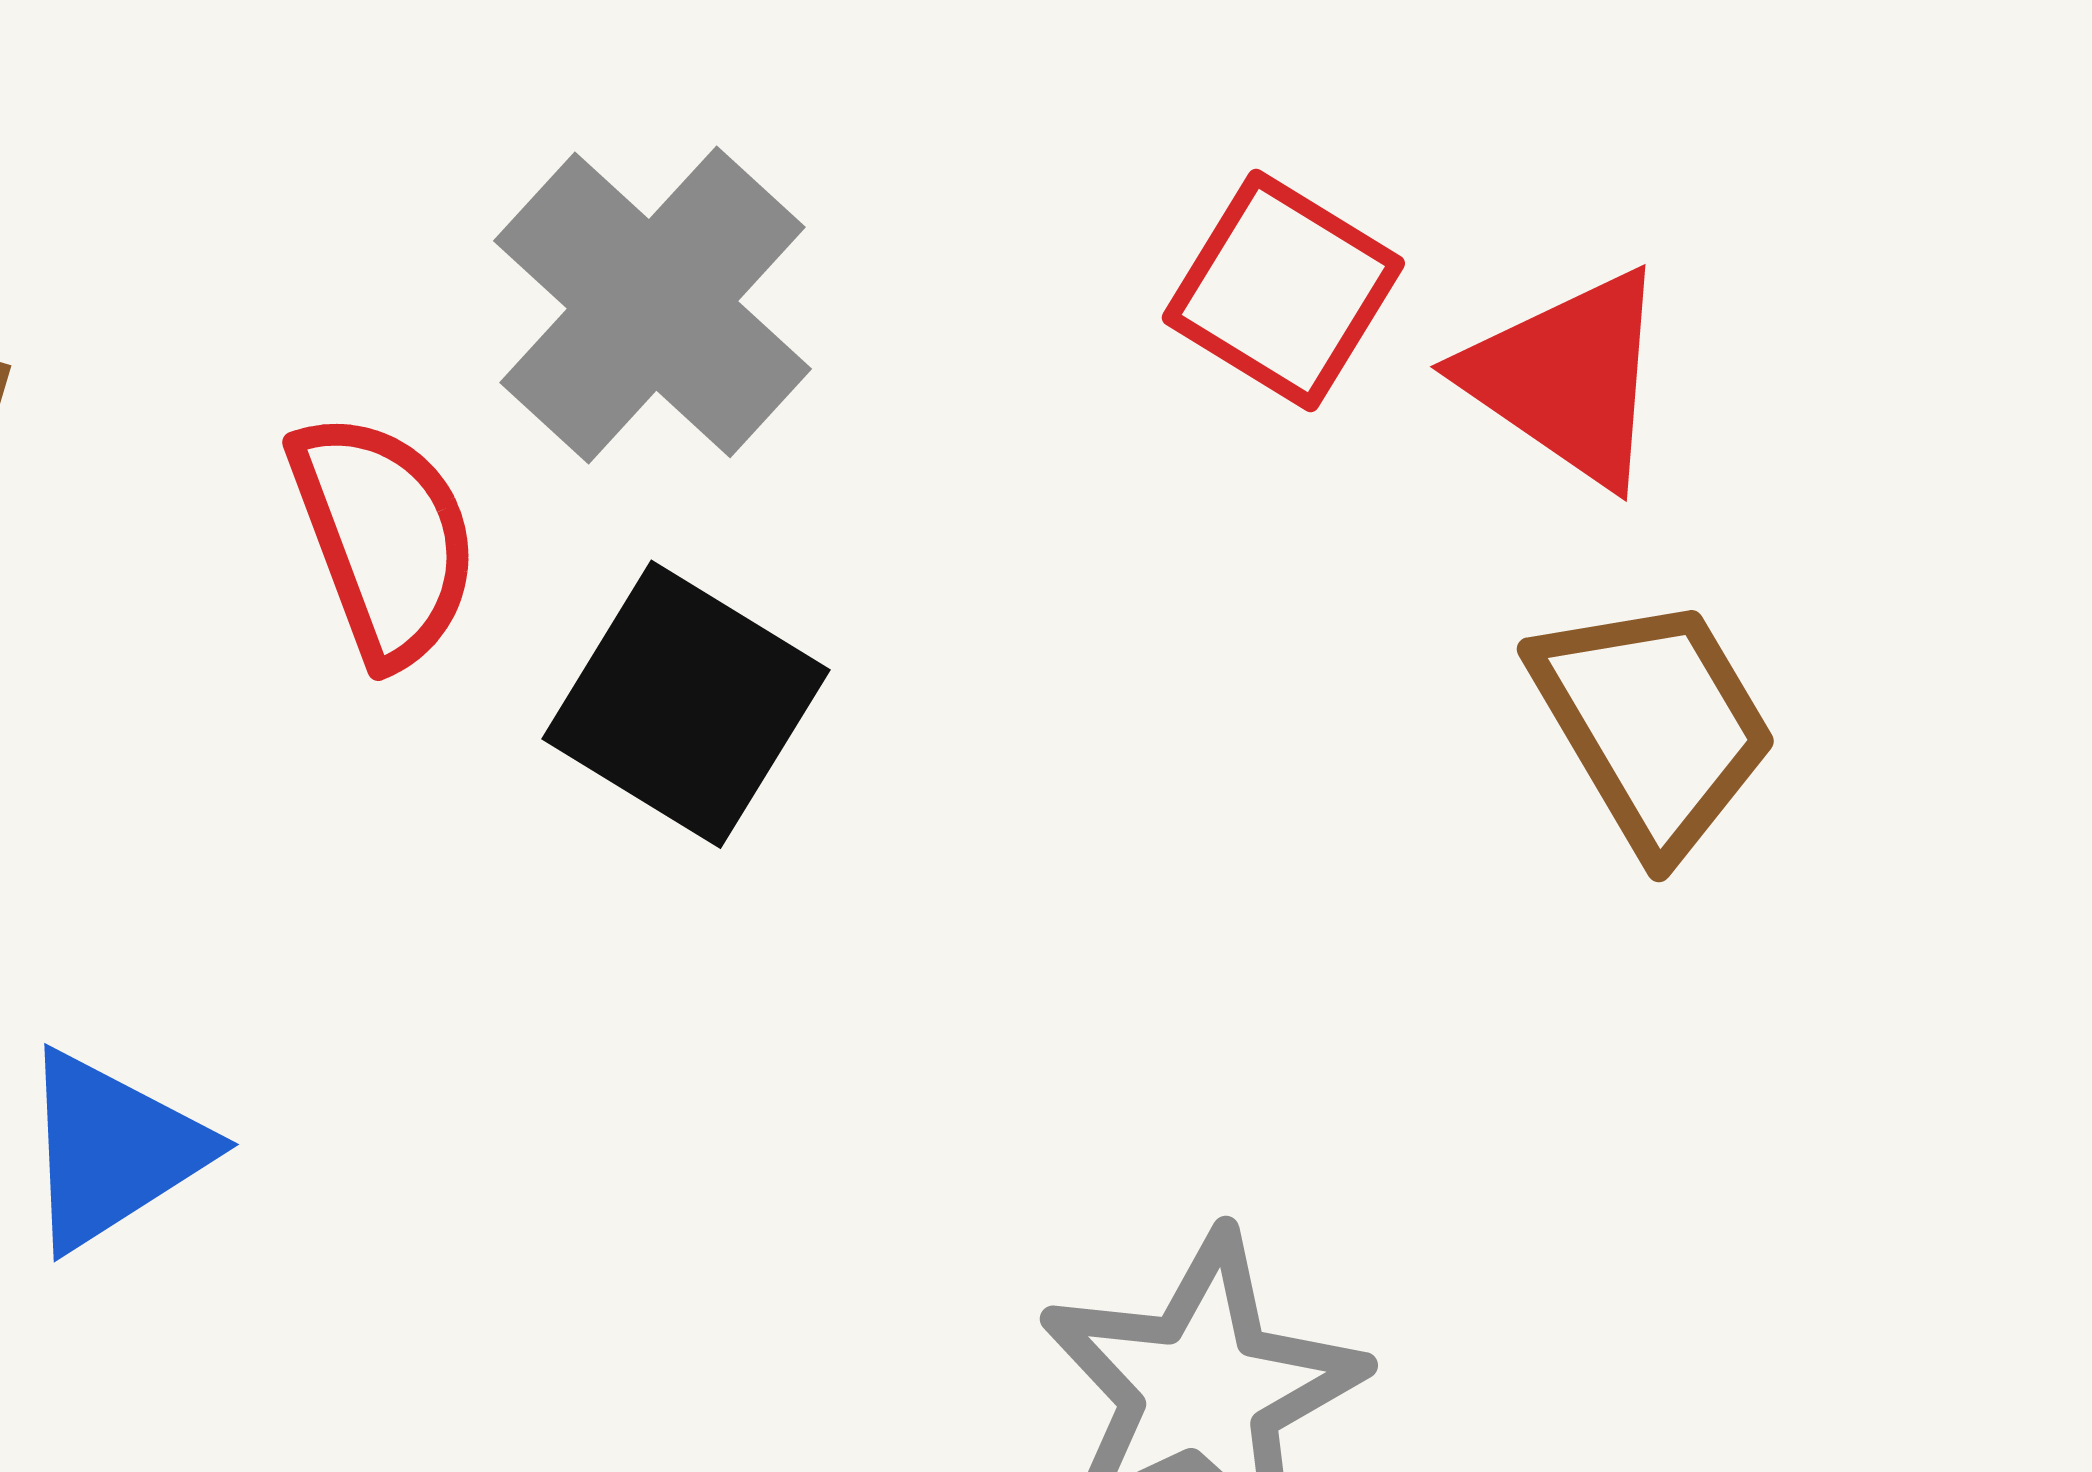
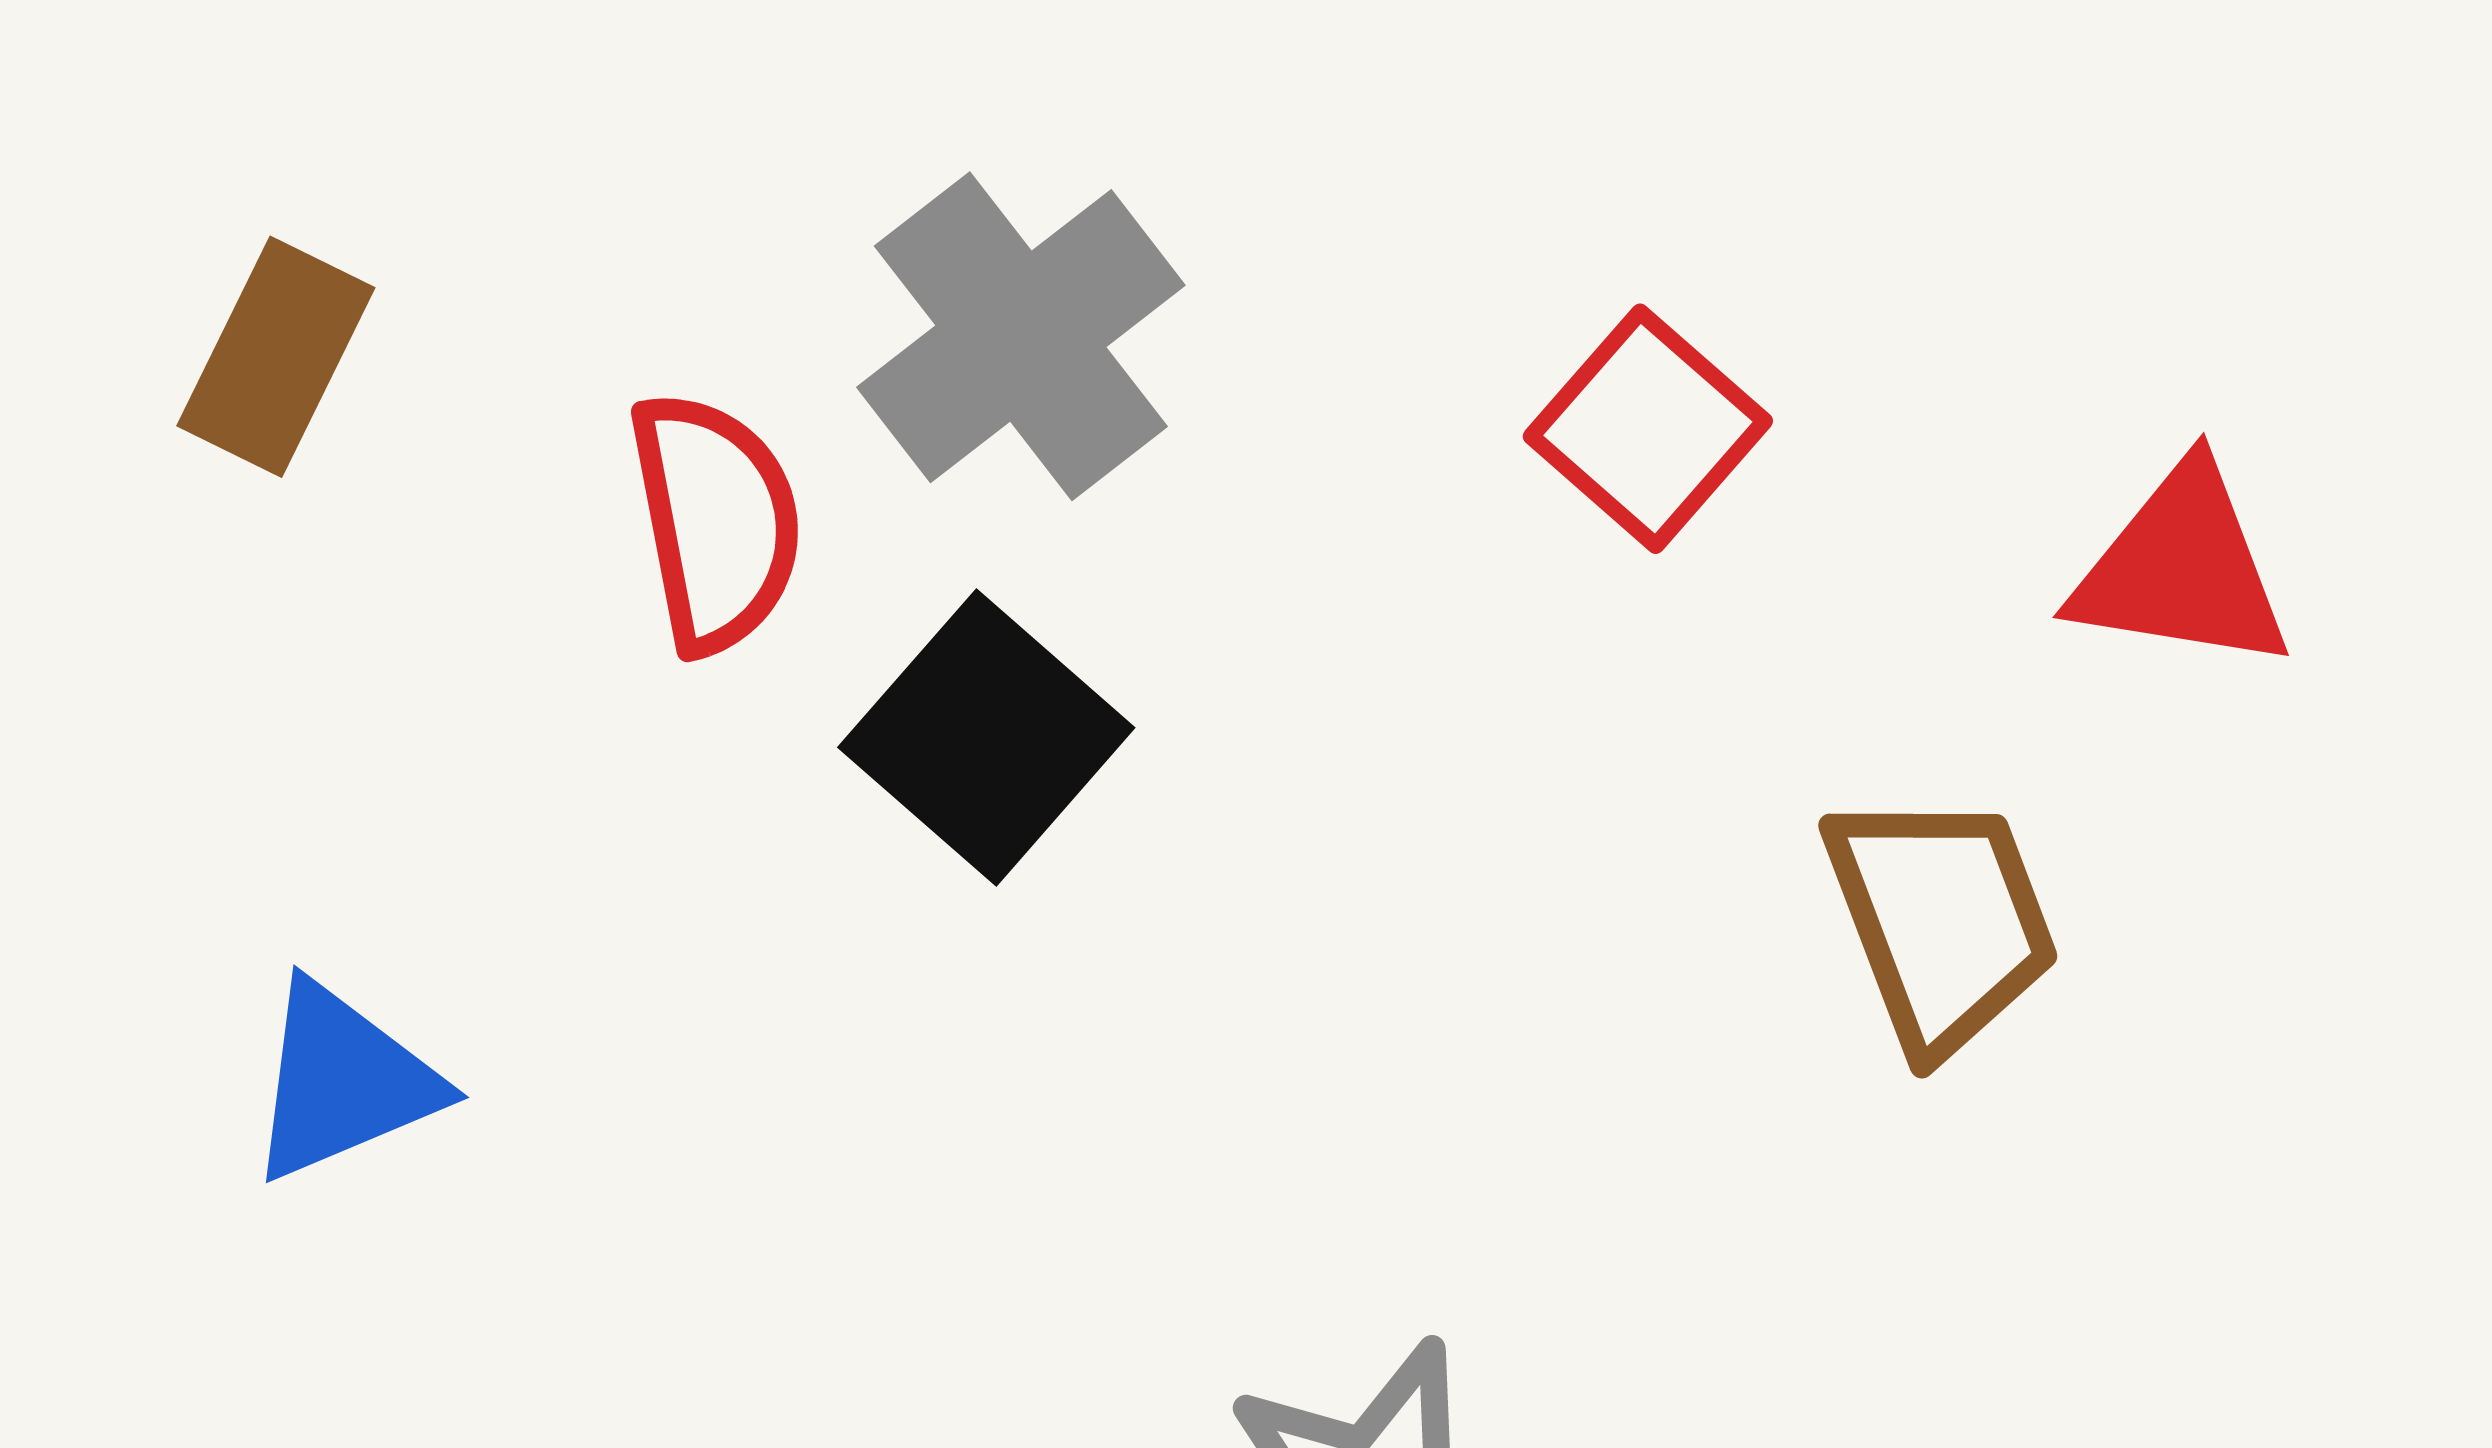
red triangle: (1567, 377) -> (2182, 569), moved, turned -35

